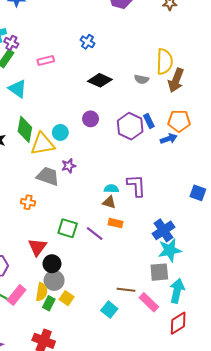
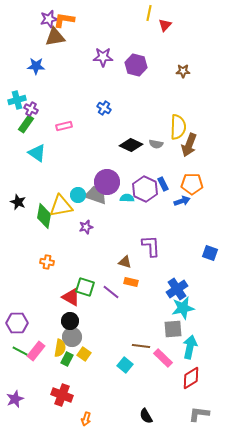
black diamond: (100, 80) -> (131, 145), moved
purple circle: (91, 119) -> (107, 182), size x1.6
green diamond: (25, 129) -> (44, 216), moved
gray trapezoid: (48, 176) -> (96, 195), moved
cyan semicircle: (111, 189) -> (127, 198), moved
red triangle: (37, 247) -> (71, 297), moved, turned -36

